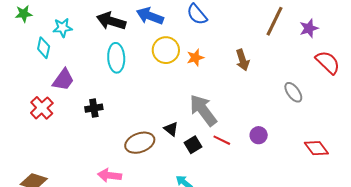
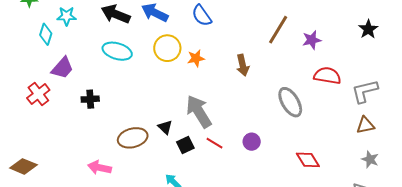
cyan ellipse: (116, 58) -> (117, 51), turned -76
red semicircle: (328, 62) -> (327, 76), turned -40
gray ellipse: (293, 92) -> (290, 102), size x1.4

